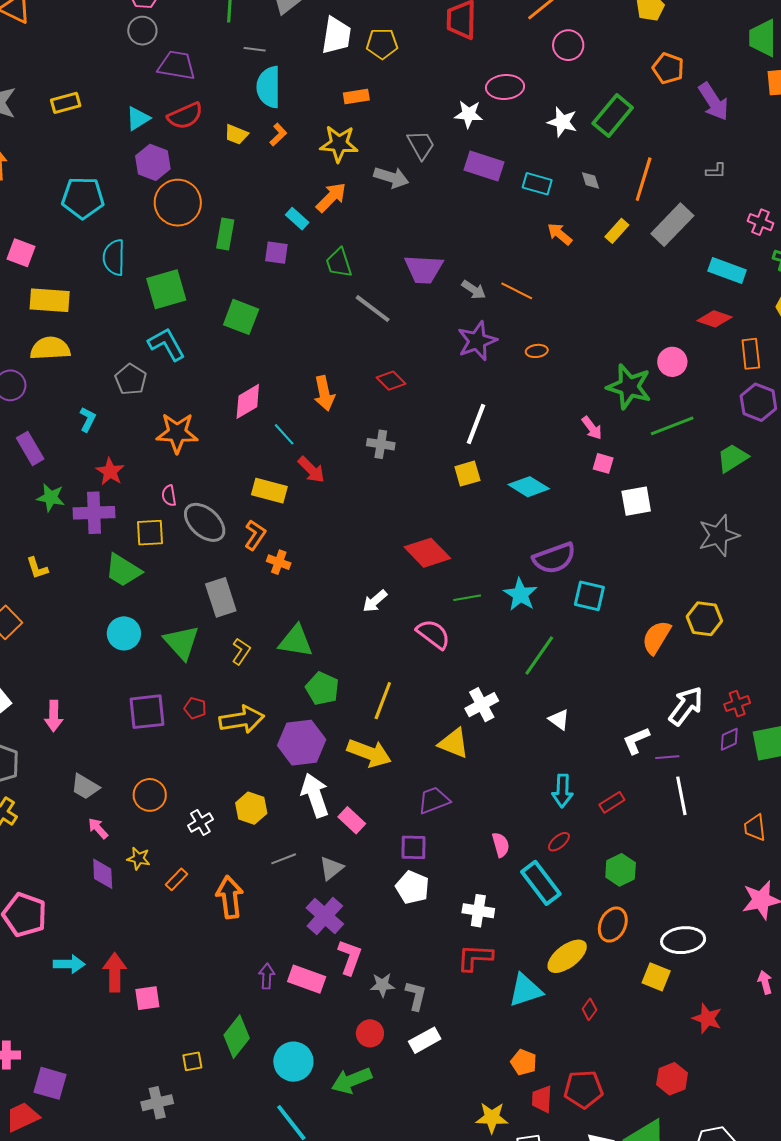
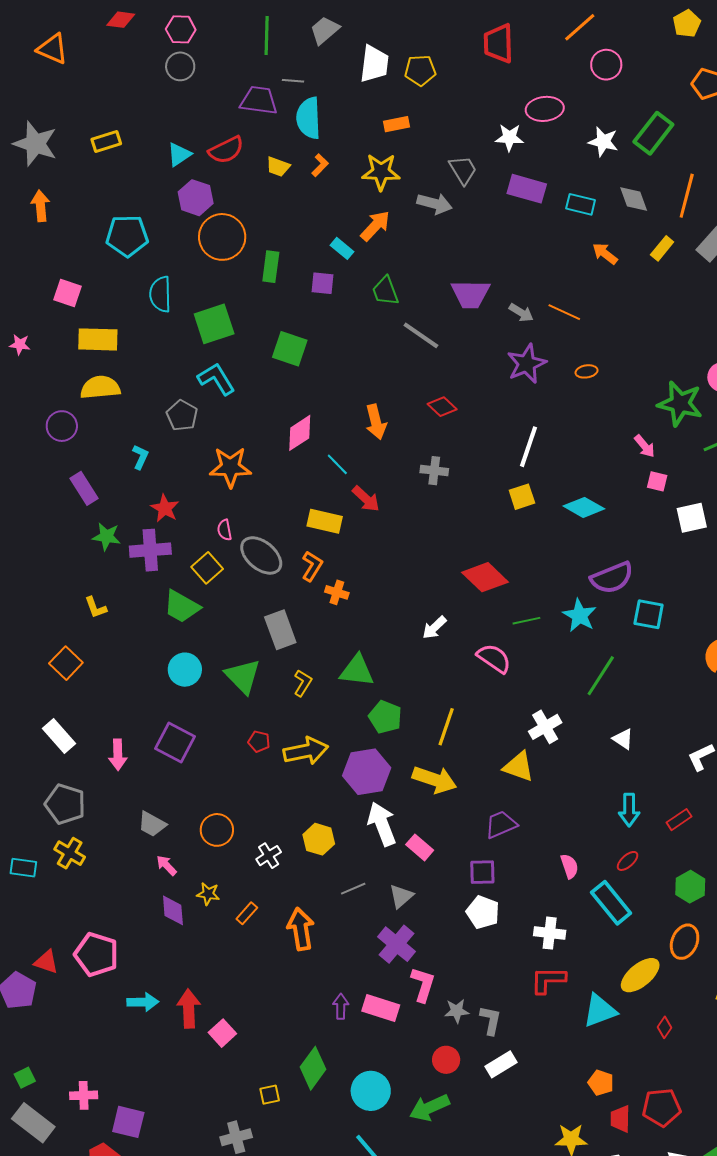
purple trapezoid: (177, 65) -> (259, 100), moved
gray diamond: (590, 180) -> (634, 199), size x1.5
yellow square: (150, 533) -> (207, 568), turned -36
purple square: (147, 712) -> (175, 742), moved, turned 36
pink square: (147, 998) -> (222, 1033), turned -32

